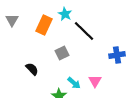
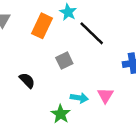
cyan arrow: (74, 83) -> (79, 98), turned -32

